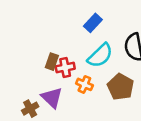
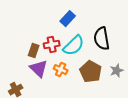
red cross: (65, 68) -> (52, 45), moved
purple triangle: (52, 98) -> (39, 69), moved

